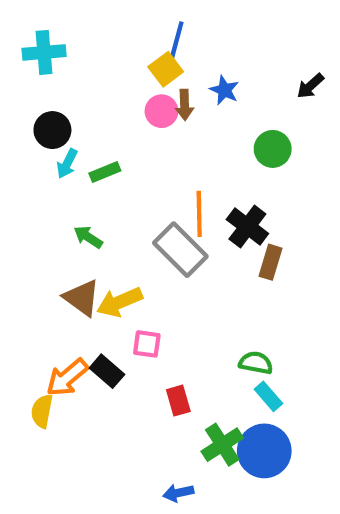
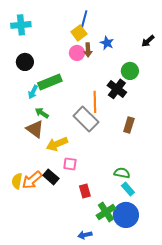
cyan arrow: (67, 164) -> (33, 92), moved
green rectangle: (105, 172) -> (50, 82), size x1.6
black cross: (247, 227) -> (117, 89), moved
brown triangle: (82, 298) -> (35, 129), moved
yellow semicircle: (42, 411) -> (17, 181), moved

